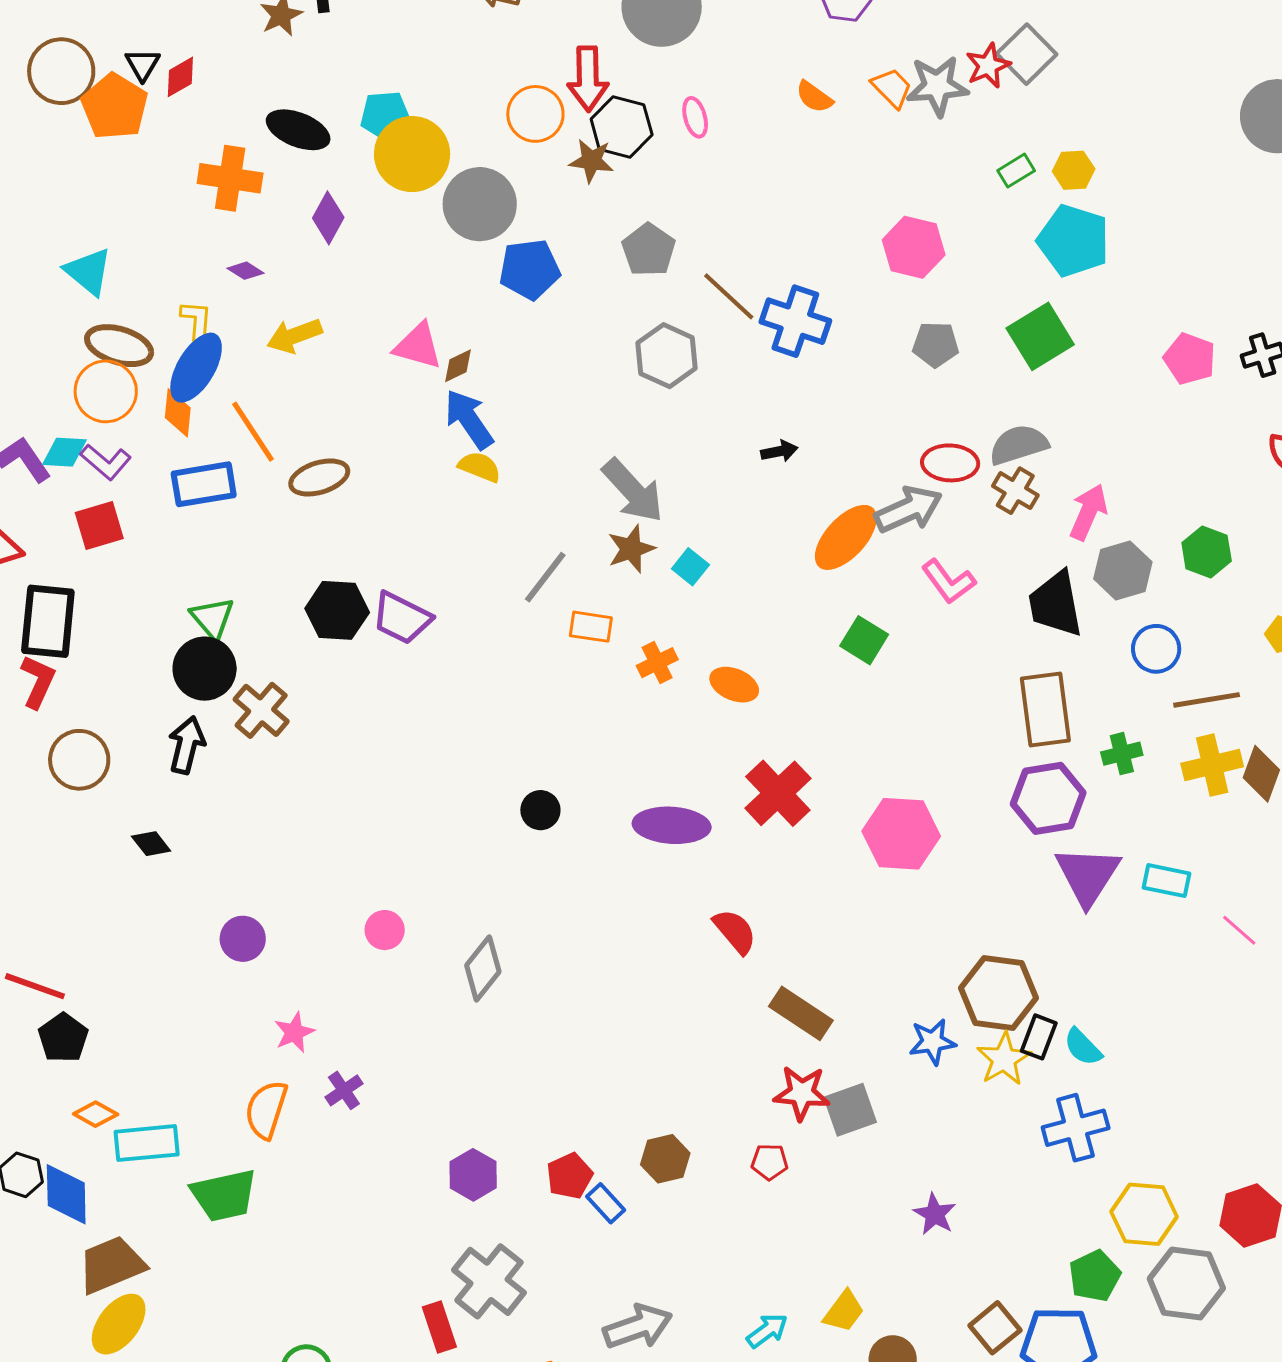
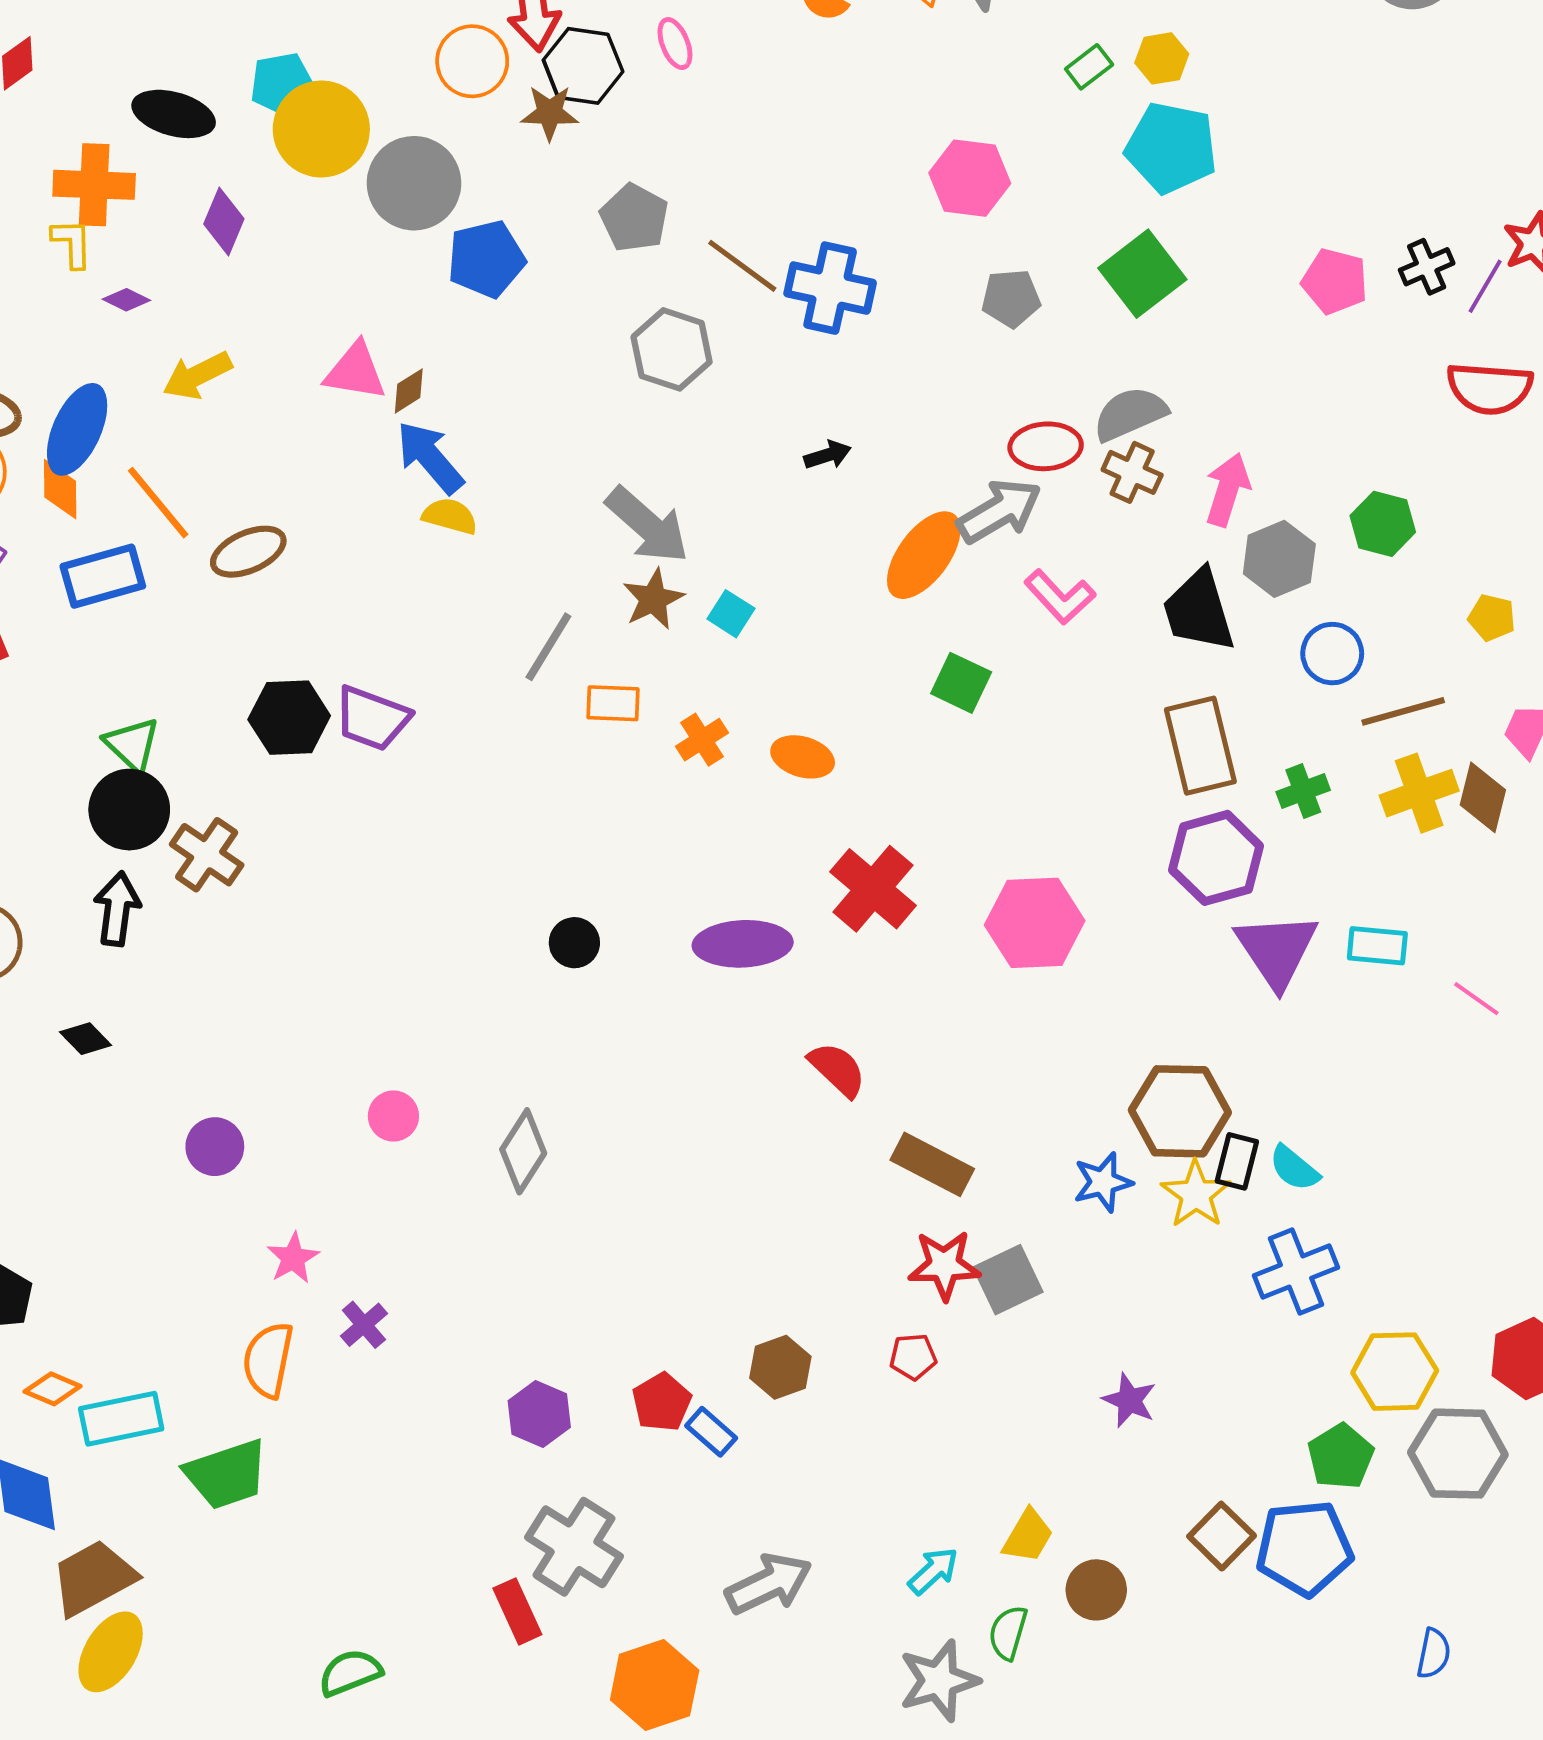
yellow L-shape: (196, 320) -> (72, 243), moved

